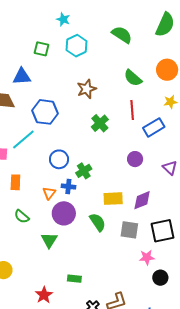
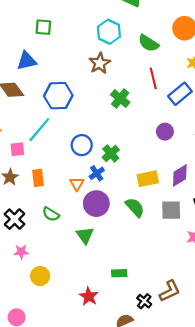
cyan hexagon: (77, 46) -> (109, 32), moved
blue cross: (68, 187) -> (97, 173), turned -32

